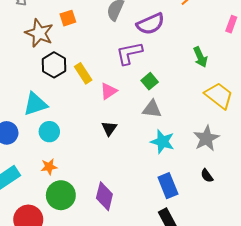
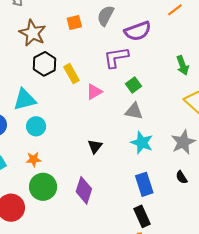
orange square: (68, 18) -> (74, 22), moved
black triangle: (109, 128) -> (95, 146), moved

